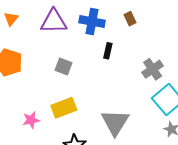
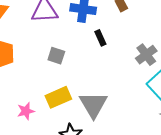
black rectangle: (108, 51) -> (100, 38), turned -35
gray triangle: (115, 122) -> (93, 105), moved

